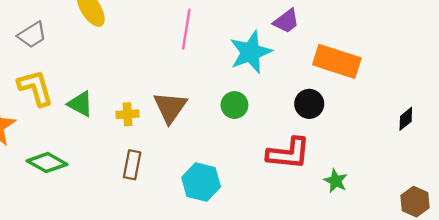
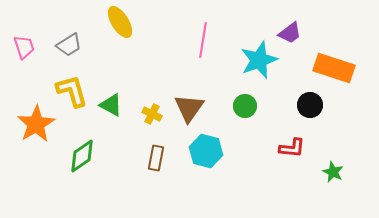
yellow cross: (128, 114) -> (152, 114), turned 30
red L-shape: (289, 153) -> (292, 148), size x0.7
green diamond: (47, 163) -> (82, 156), turned -64
cyan hexagon: (201, 182) -> (206, 151), moved

